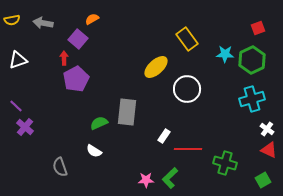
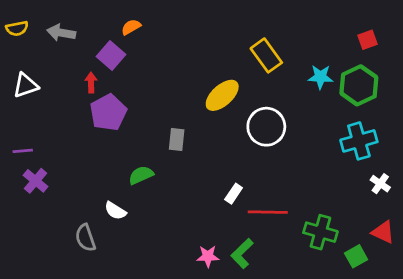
purple line: (16, 106) -> (23, 151), turned -48
gray rectangle: (127, 112) -> (177, 140), moved, size x0.6
red triangle: (269, 150) -> (383, 232), moved
white semicircle: (94, 151) -> (115, 211), moved
green square: (263, 180) -> (356, 256), moved

